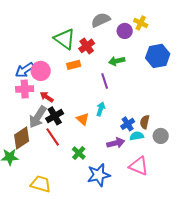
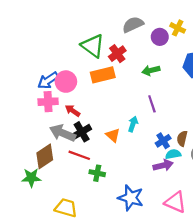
orange rectangle: (74, 65) -> (103, 75), size x1.5
purple line: (105, 81) -> (152, 104), moved
gray arrow: (38, 117) -> (63, 133), turned 80
red line: (53, 137) -> (79, 155), turned -36
purple arrow: (116, 143) -> (163, 165), moved
green cross: (79, 153) -> (97, 173), moved, turned -32
pink triangle: (139, 166) -> (175, 202), moved
blue star: (99, 175) -> (131, 198), turned 30

